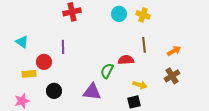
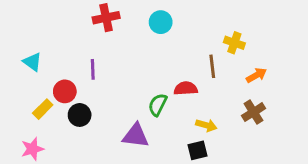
cyan circle: (119, 14) -> (161, 22), moved
yellow cross: (143, 15) -> (234, 43), moved
yellow rectangle: (29, 74) -> (43, 109), turned -40
black circle: (54, 91) -> (80, 115), moved

